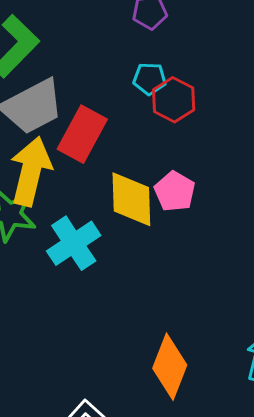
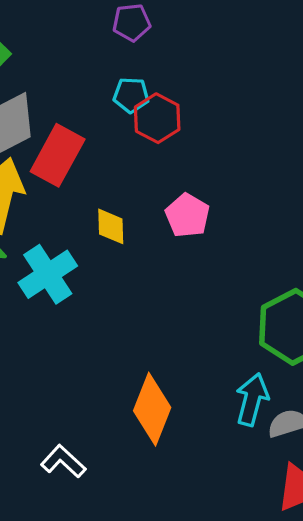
pink pentagon: (175, 191) -> (187, 215), moved
yellow diamond: (131, 199) -> (111, 226), size x0.6

